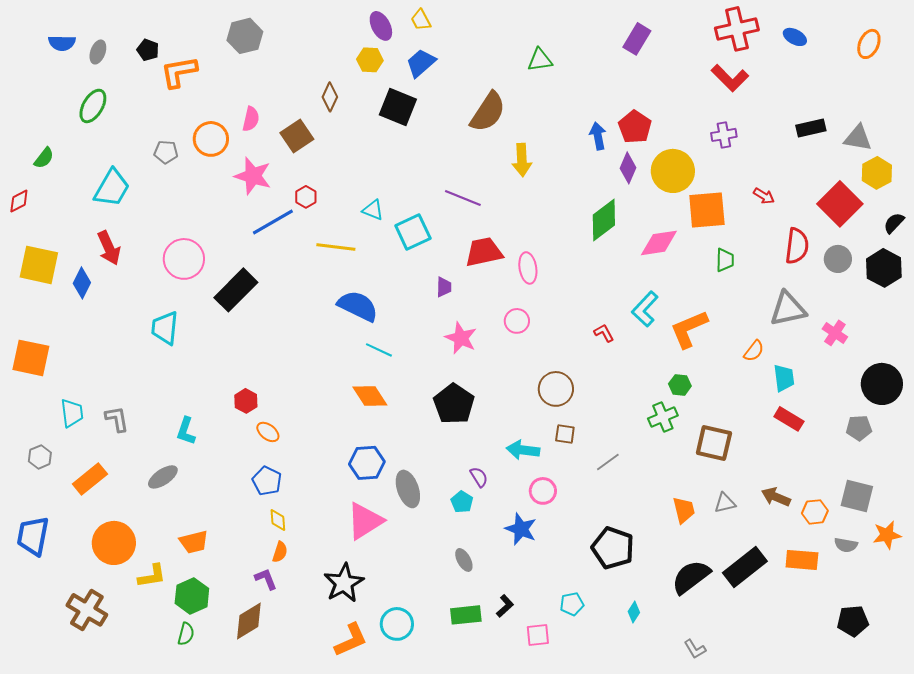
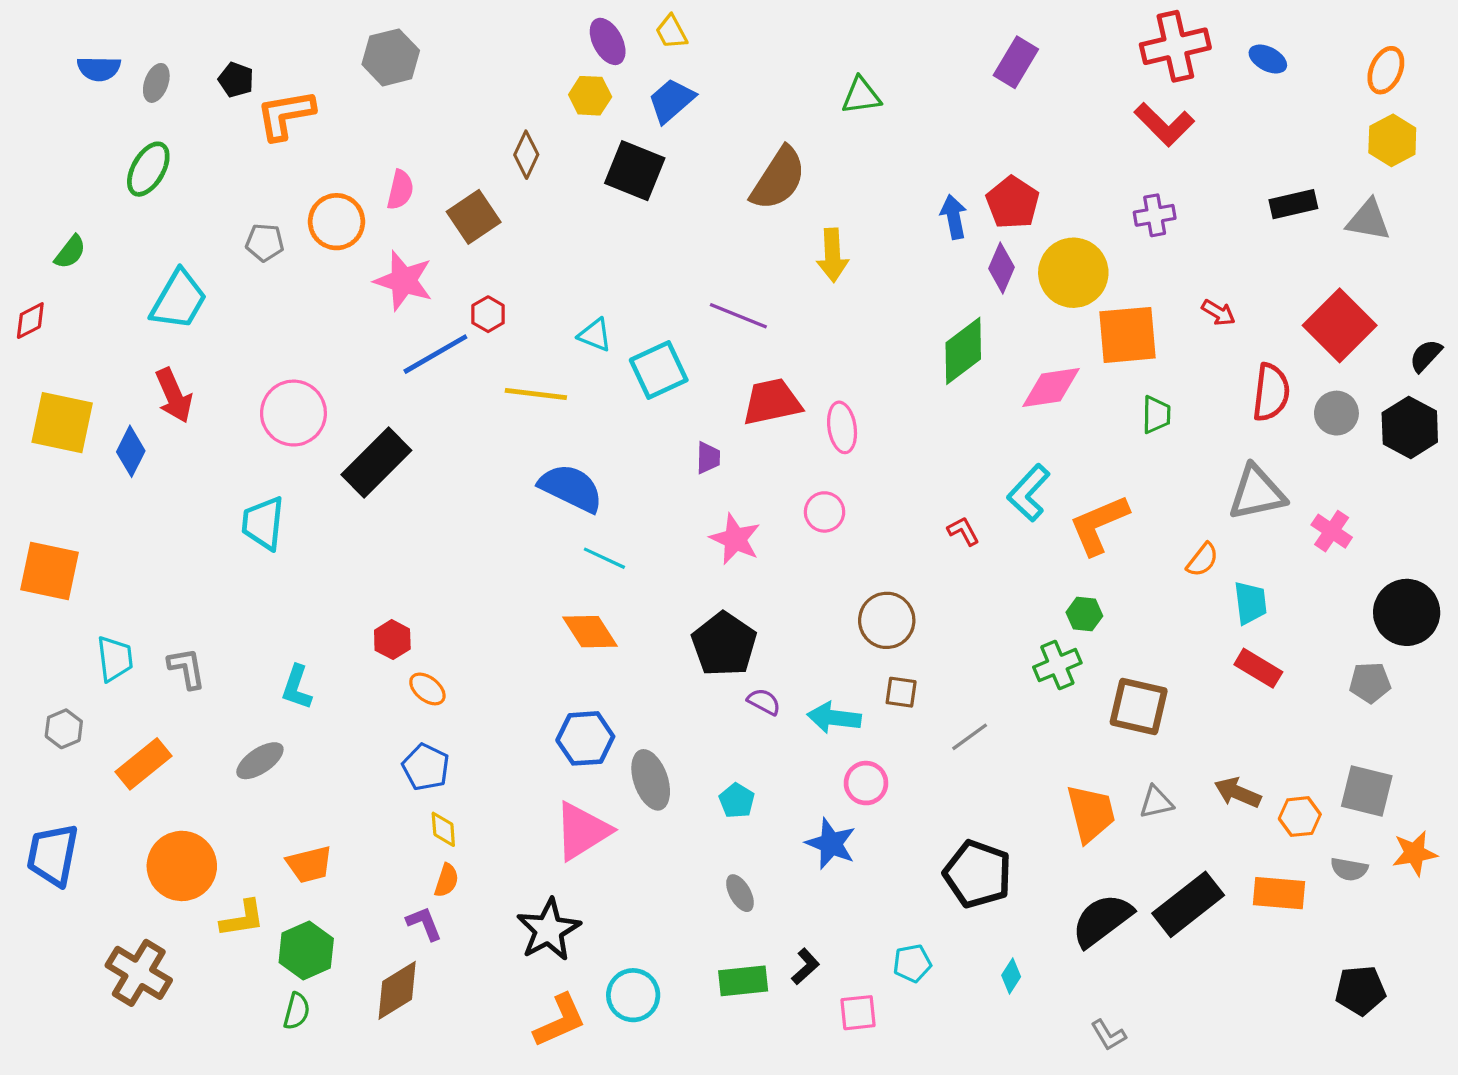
yellow hexagon: (877, 173) -> (1392, 140), moved
purple semicircle: (479, 477) -> (764, 702), moved, turned -30
orange trapezoid: (684, 510) -> (1091, 813), size x1.4

